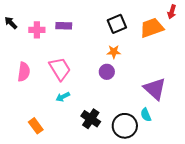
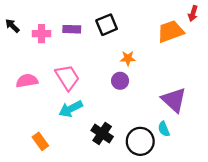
black square: (117, 24) -> (107, 25), moved
pink semicircle: (24, 72) -> (27, 81), turned -108
cyan arrow: (63, 97) -> (71, 109), size x1.5

